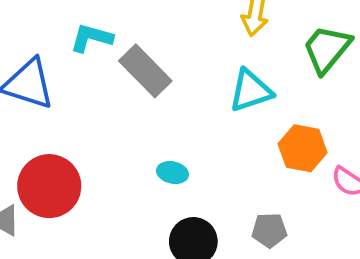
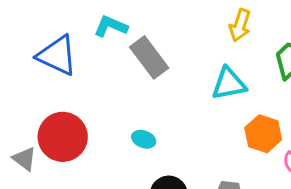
cyan ellipse: (172, 173) -> (144, 139), moved

